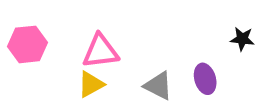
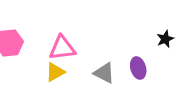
black star: (242, 39) -> (165, 39), turned -30

